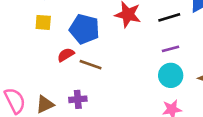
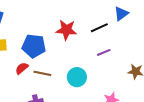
cyan circle: (171, 75) -> (77, 77), moved

